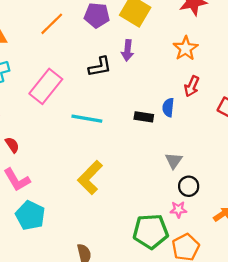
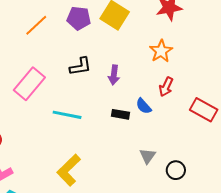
purple arrow: (127, 50) -> (114, 75), moved
blue semicircle: (168, 107) -> (144, 106), turned -48
black circle: (189, 186) -> (176, 170), moved

